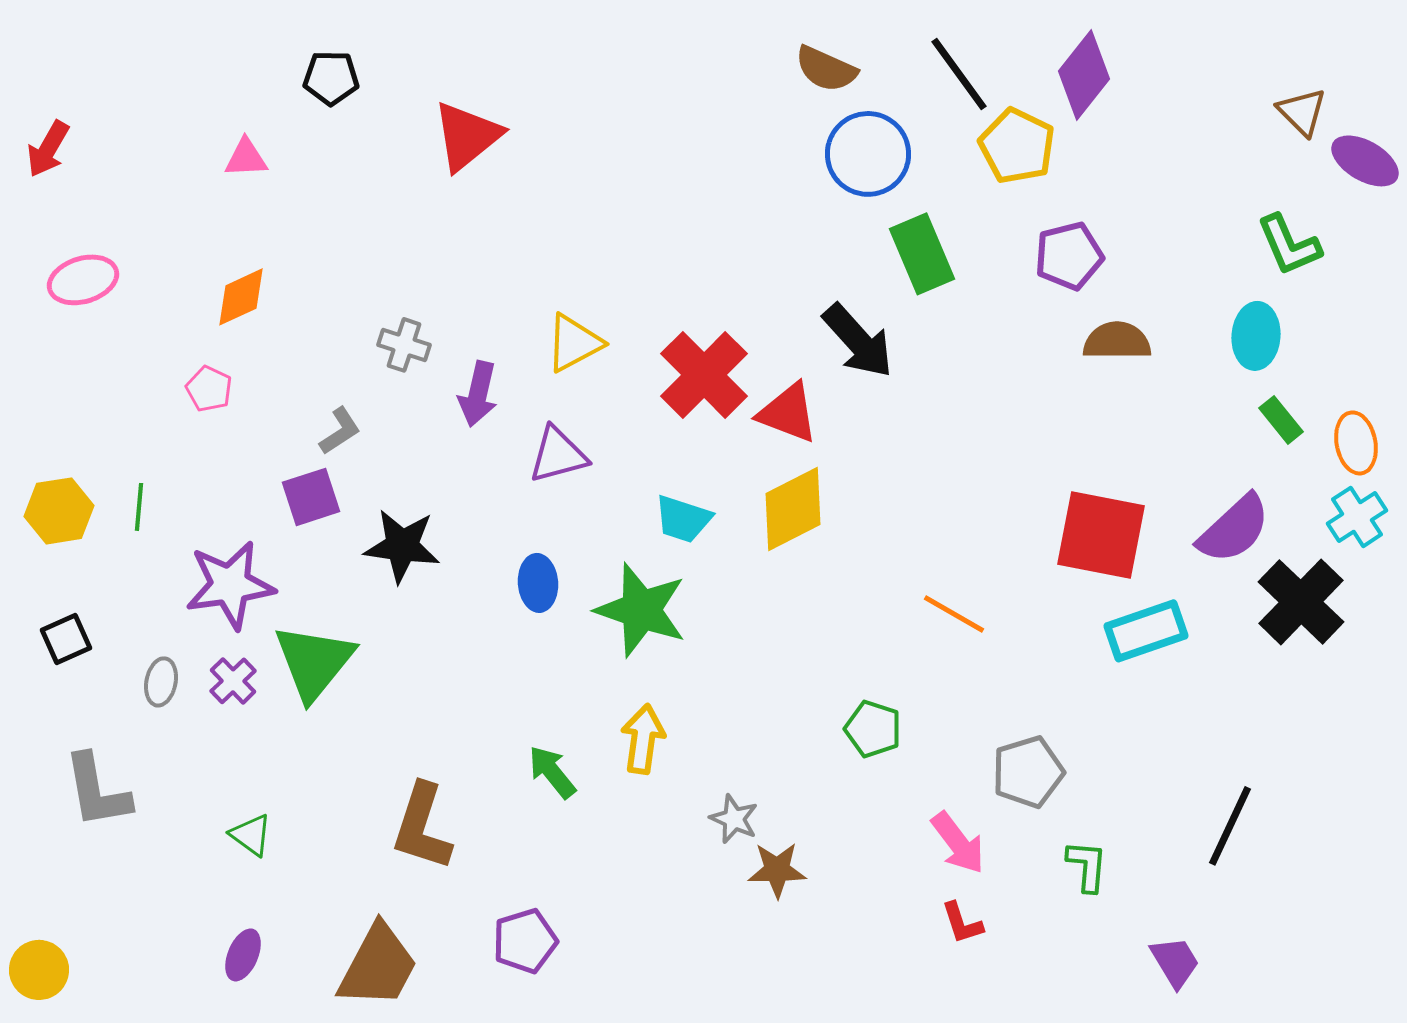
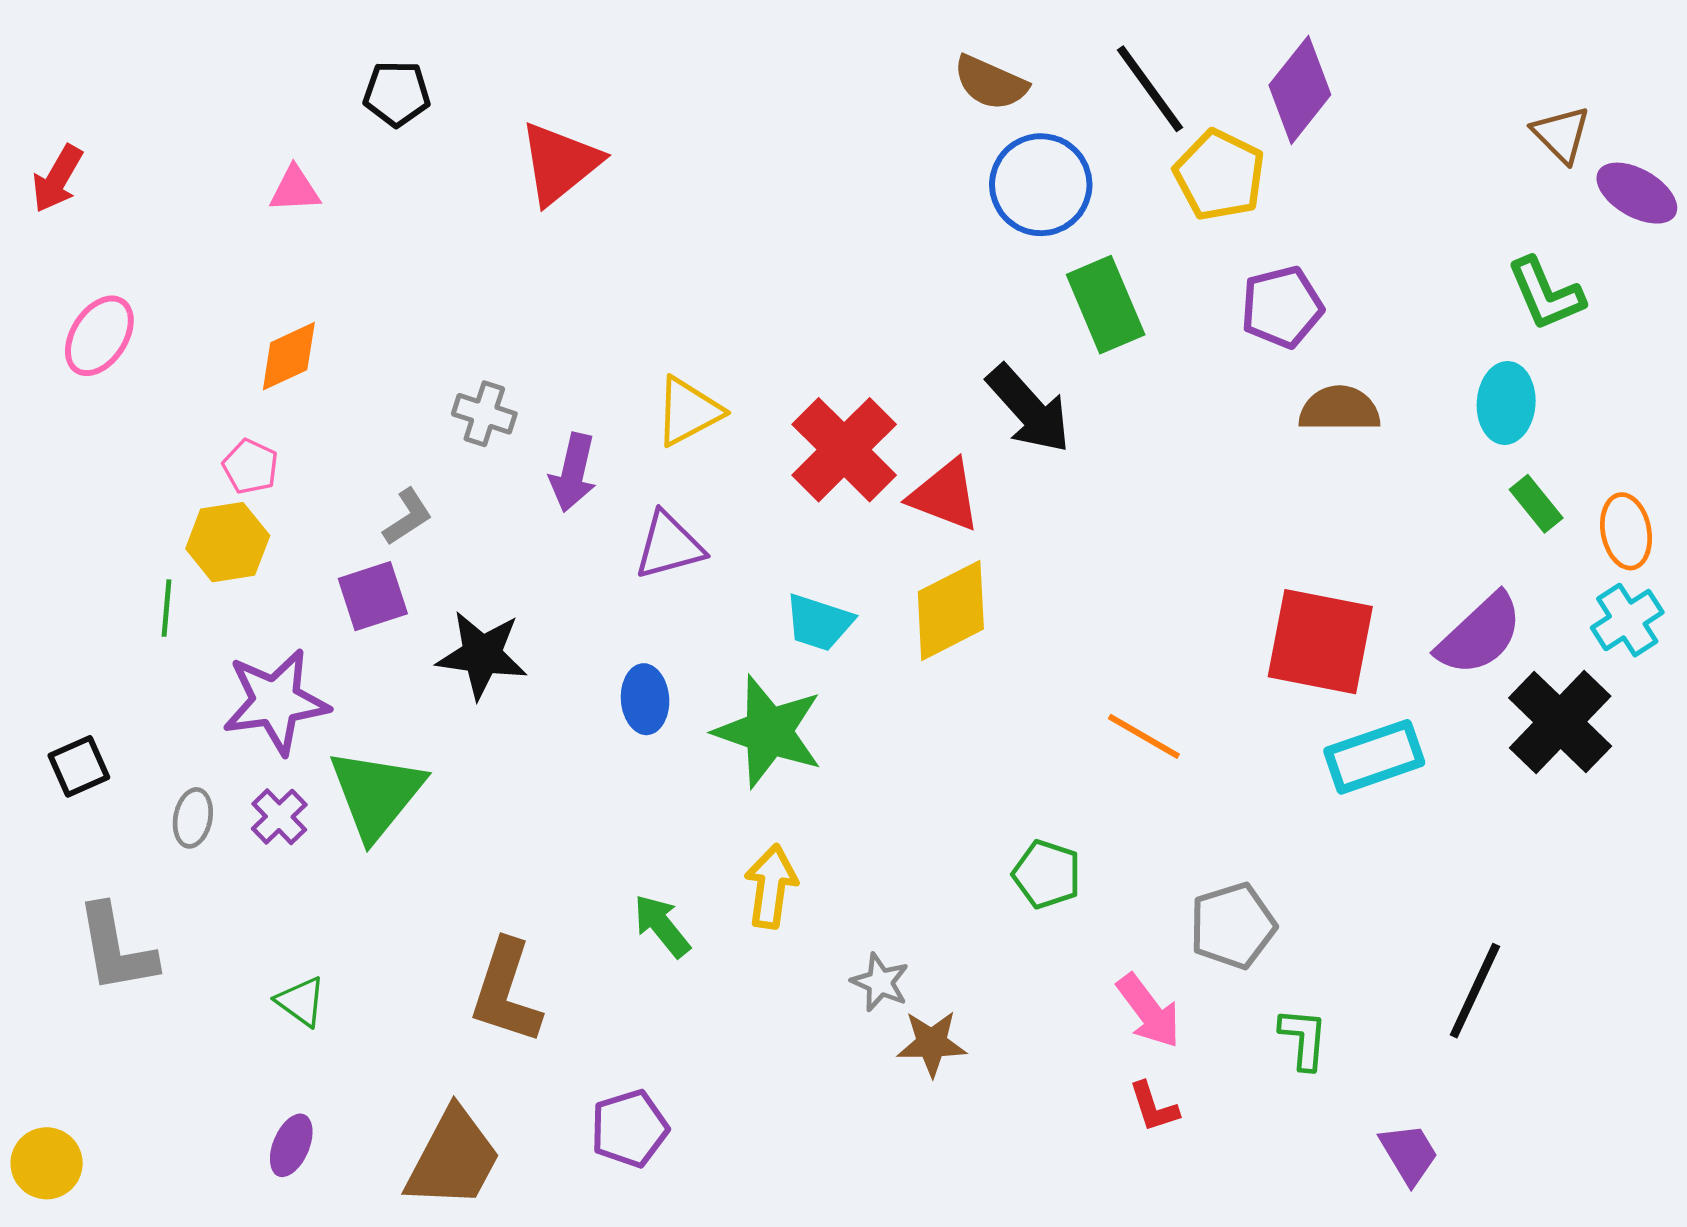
pink ellipse: (83, 280) -> (99, 336), turned -40
yellow hexagon: (59, 511) -> (228, 542), moved

